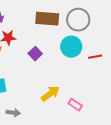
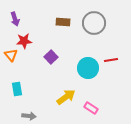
brown rectangle: (47, 19) -> (63, 22), size x0.6
cyan circle: (71, 47) -> (88, 68), moved

